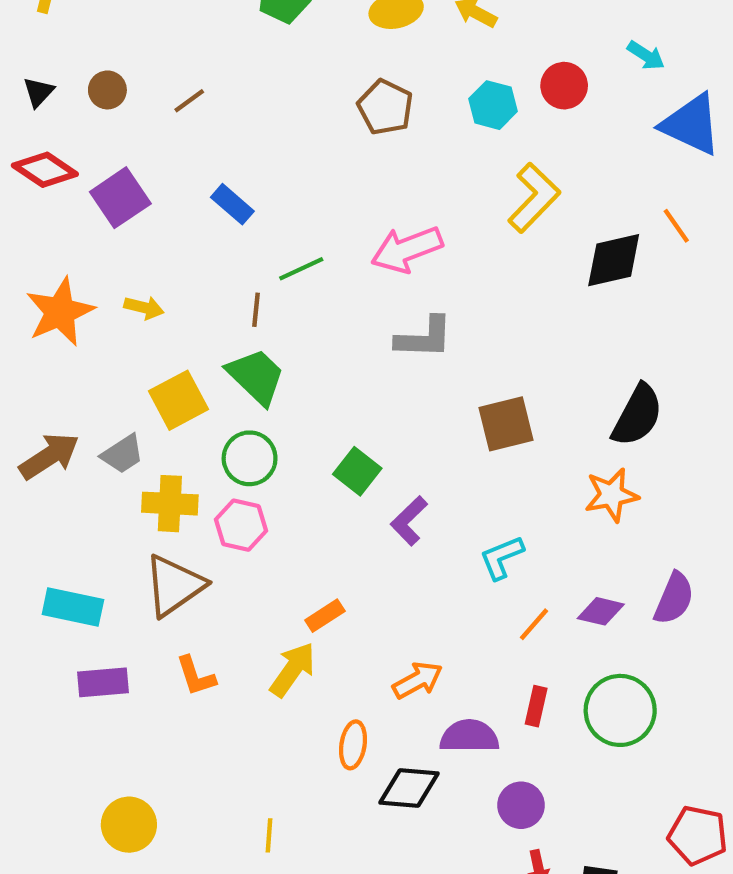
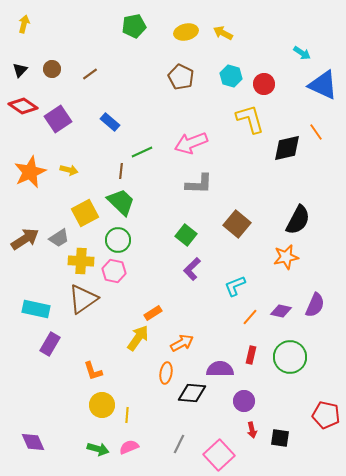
red circle: (564, 86) -> (264, 84), moved
yellow L-shape: (534, 198) -> (250, 119), turned -60
brown square: (506, 424) -> (237, 224), turned -36
green square: (357, 471) -> (186, 235), moved
orange L-shape: (196, 676) -> (93, 371), moved
orange arrow: (418, 680) -> (182, 343), moved
purple rectangle: (103, 682) -> (50, 344), turned -55
yellow circle: (129, 825) -> (102, 405), moved

